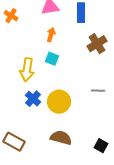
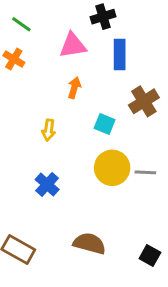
cyan square: (52, 59) -> (105, 124), moved
yellow arrow: (27, 70) -> (49, 130), moved, size x0.6
yellow circle: (59, 102) -> (112, 168), moved

